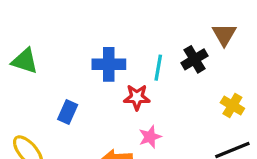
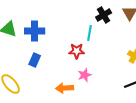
black cross: (194, 59) -> (104, 15), moved
blue cross: (109, 64) -> (35, 31), moved

